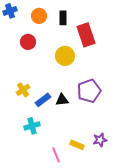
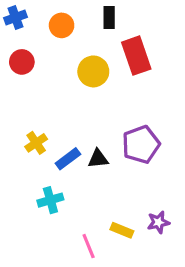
black rectangle: (63, 18) -> (109, 17), moved
red circle: (28, 42) -> (22, 62), moved
yellow circle: (65, 56) -> (93, 71), moved

